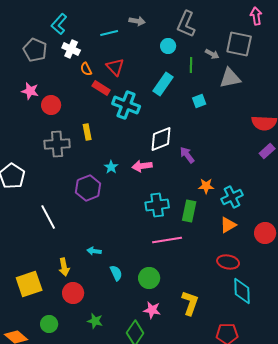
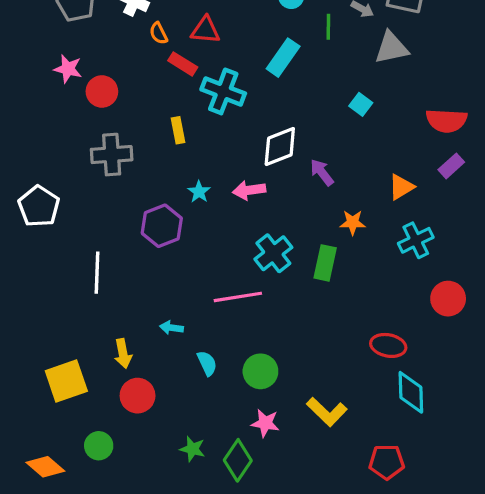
red triangle: (115, 67) -> (205, 30), turned -42
cyan square: (199, 101) -> (361, 104), moved, turned -32
yellow rectangle: (87, 132) -> (178, 130), moved
cyan cross: (232, 197) -> (416, 240), moved
cyan cross: (157, 205) -> (273, 253), turned -30
white line: (48, 217) -> (97, 273), turned 30
orange triangle: (228, 225) -> (401, 187), moved
pink line: (167, 240) -> (238, 297), moved
yellow L-shape: (190, 303) -> (327, 412), turned 115
green star: (95, 321) -> (192, 449), moved

